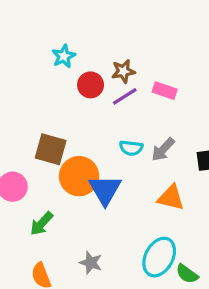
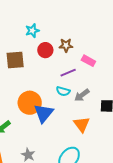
purple line: (125, 96) -> (68, 73), moved
brown square: (51, 149) -> (15, 60), moved, turned -30
orange triangle: (171, 198) -> (82, 124), turned 30

